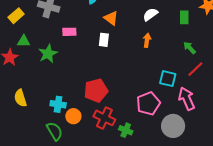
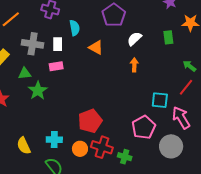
white rectangle: (104, 40) -> (58, 44), moved
green triangle: (24, 41) -> (25, 73), moved
green arrow: (190, 48) -> (189, 66), moved
yellow semicircle: (20, 98) -> (24, 146), moved
orange circle: (73, 116) -> (80, 149), moved

